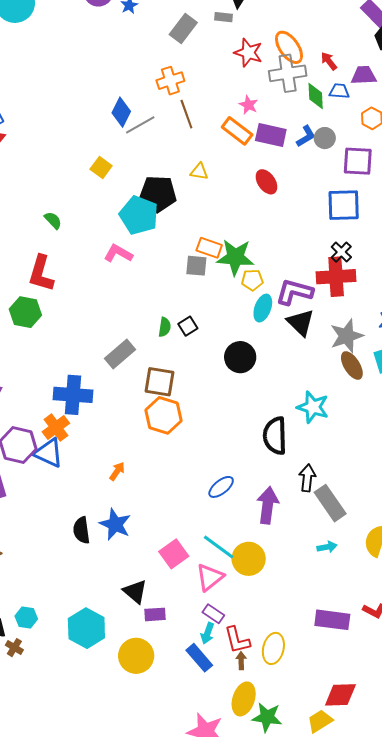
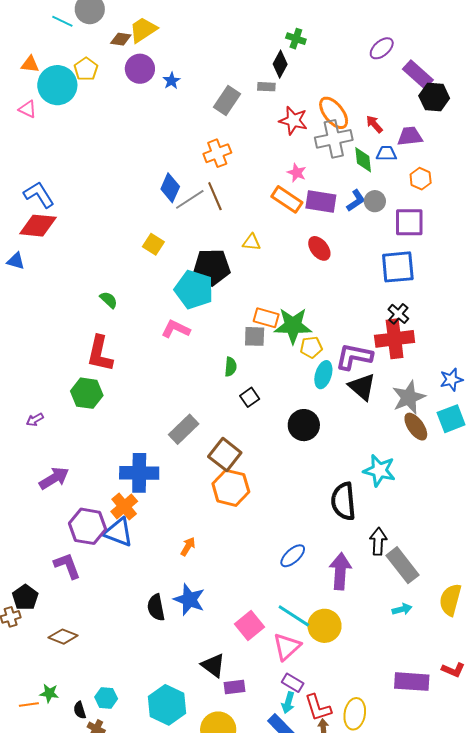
brown line: (186, 114) -> (215, 196), moved
green semicircle: (165, 327) -> (231, 367), moved
brown square: (160, 382) -> (225, 455), turned 32

